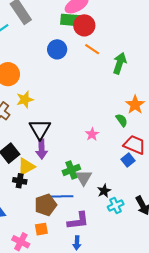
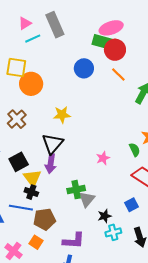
yellow star: (25, 100) -> (62, 115), moved
blue square: (128, 160) -> (131, 205), moved
yellow triangle: (26, 167) -> (32, 178), turned -48
black cross: (20, 181) -> (31, 192), moved
blue line: (61, 196) -> (21, 208), moved
orange square: (41, 229) -> (36, 242), turned 32

